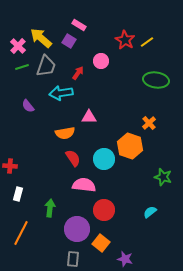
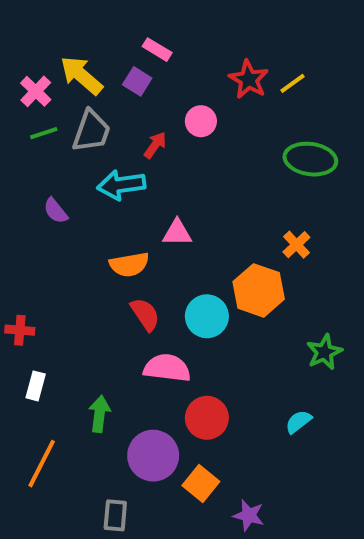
green star: (163, 177) -> (324, 352), turned 30
gray rectangle: (73, 259) -> (115, 515), moved

